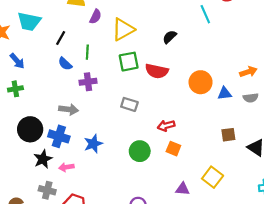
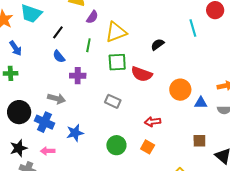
green line: (87, 52) -> (88, 45), moved
red arrow: (166, 126) -> (153, 122), moved
black star: (43, 159) -> (19, 148), moved

